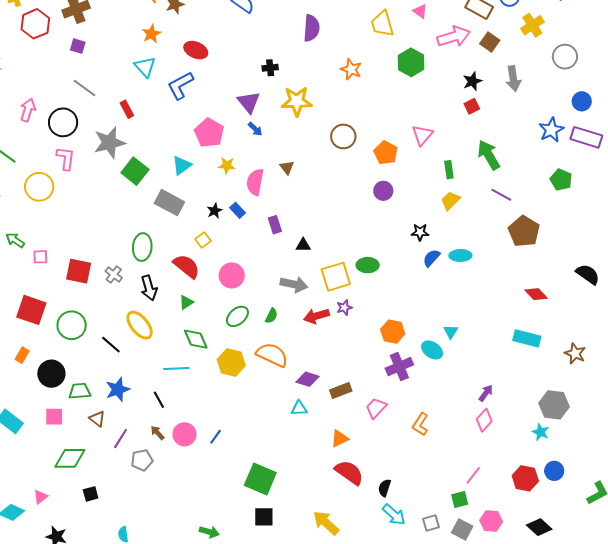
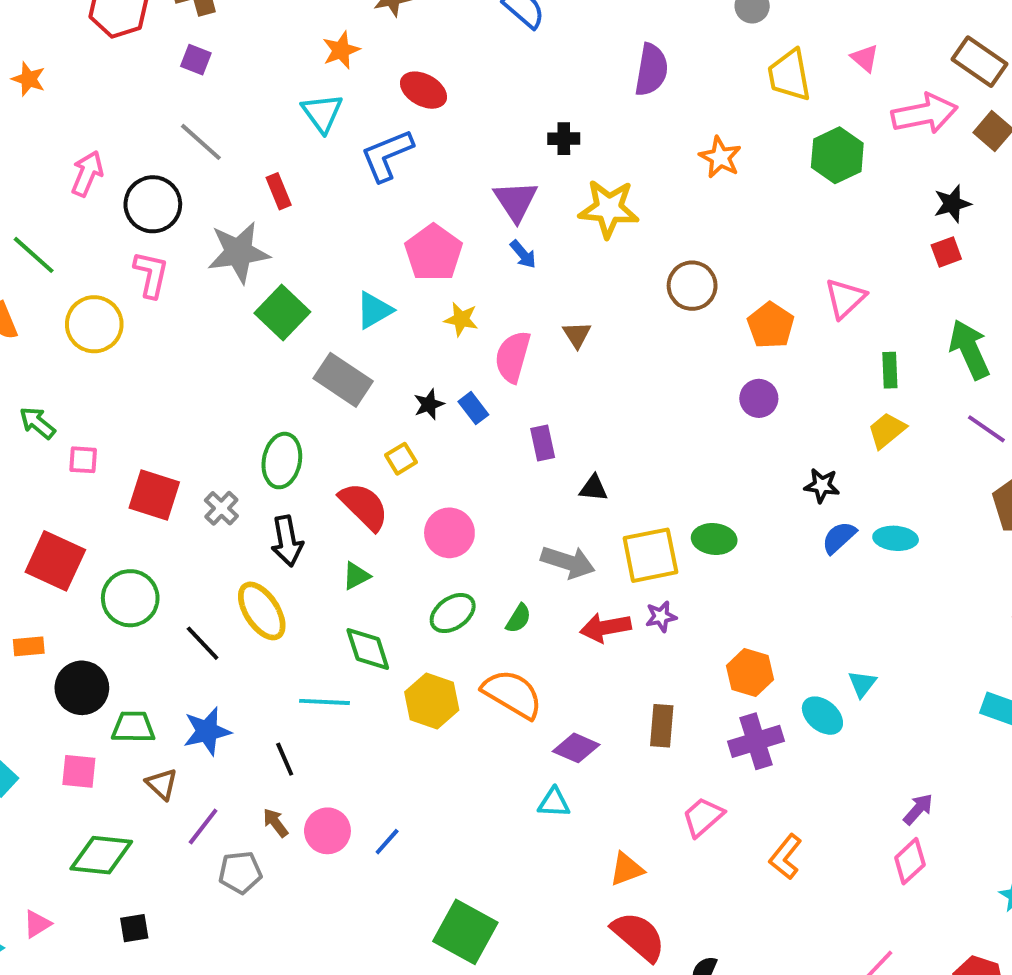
orange rectangle: (22, 355) -> (29, 646), turned 49
brown rectangle: (341, 391) -> (662, 726), moved, turned -70

